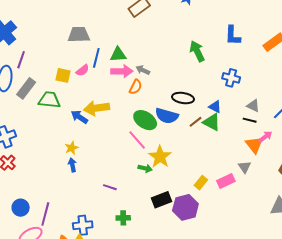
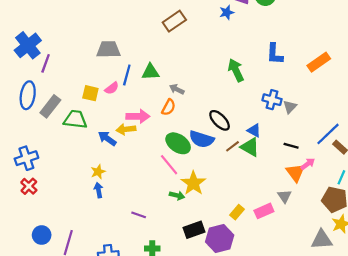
purple line: (21, 60) -> (46, 63), moved
pink arrow: (122, 71) -> (138, 116), moved
black ellipse: (183, 98) -> (220, 120), turned 35
gray triangle: (253, 106) -> (290, 107), moved, turned 48
yellow arrow: (97, 108) -> (126, 129), size x0.7

